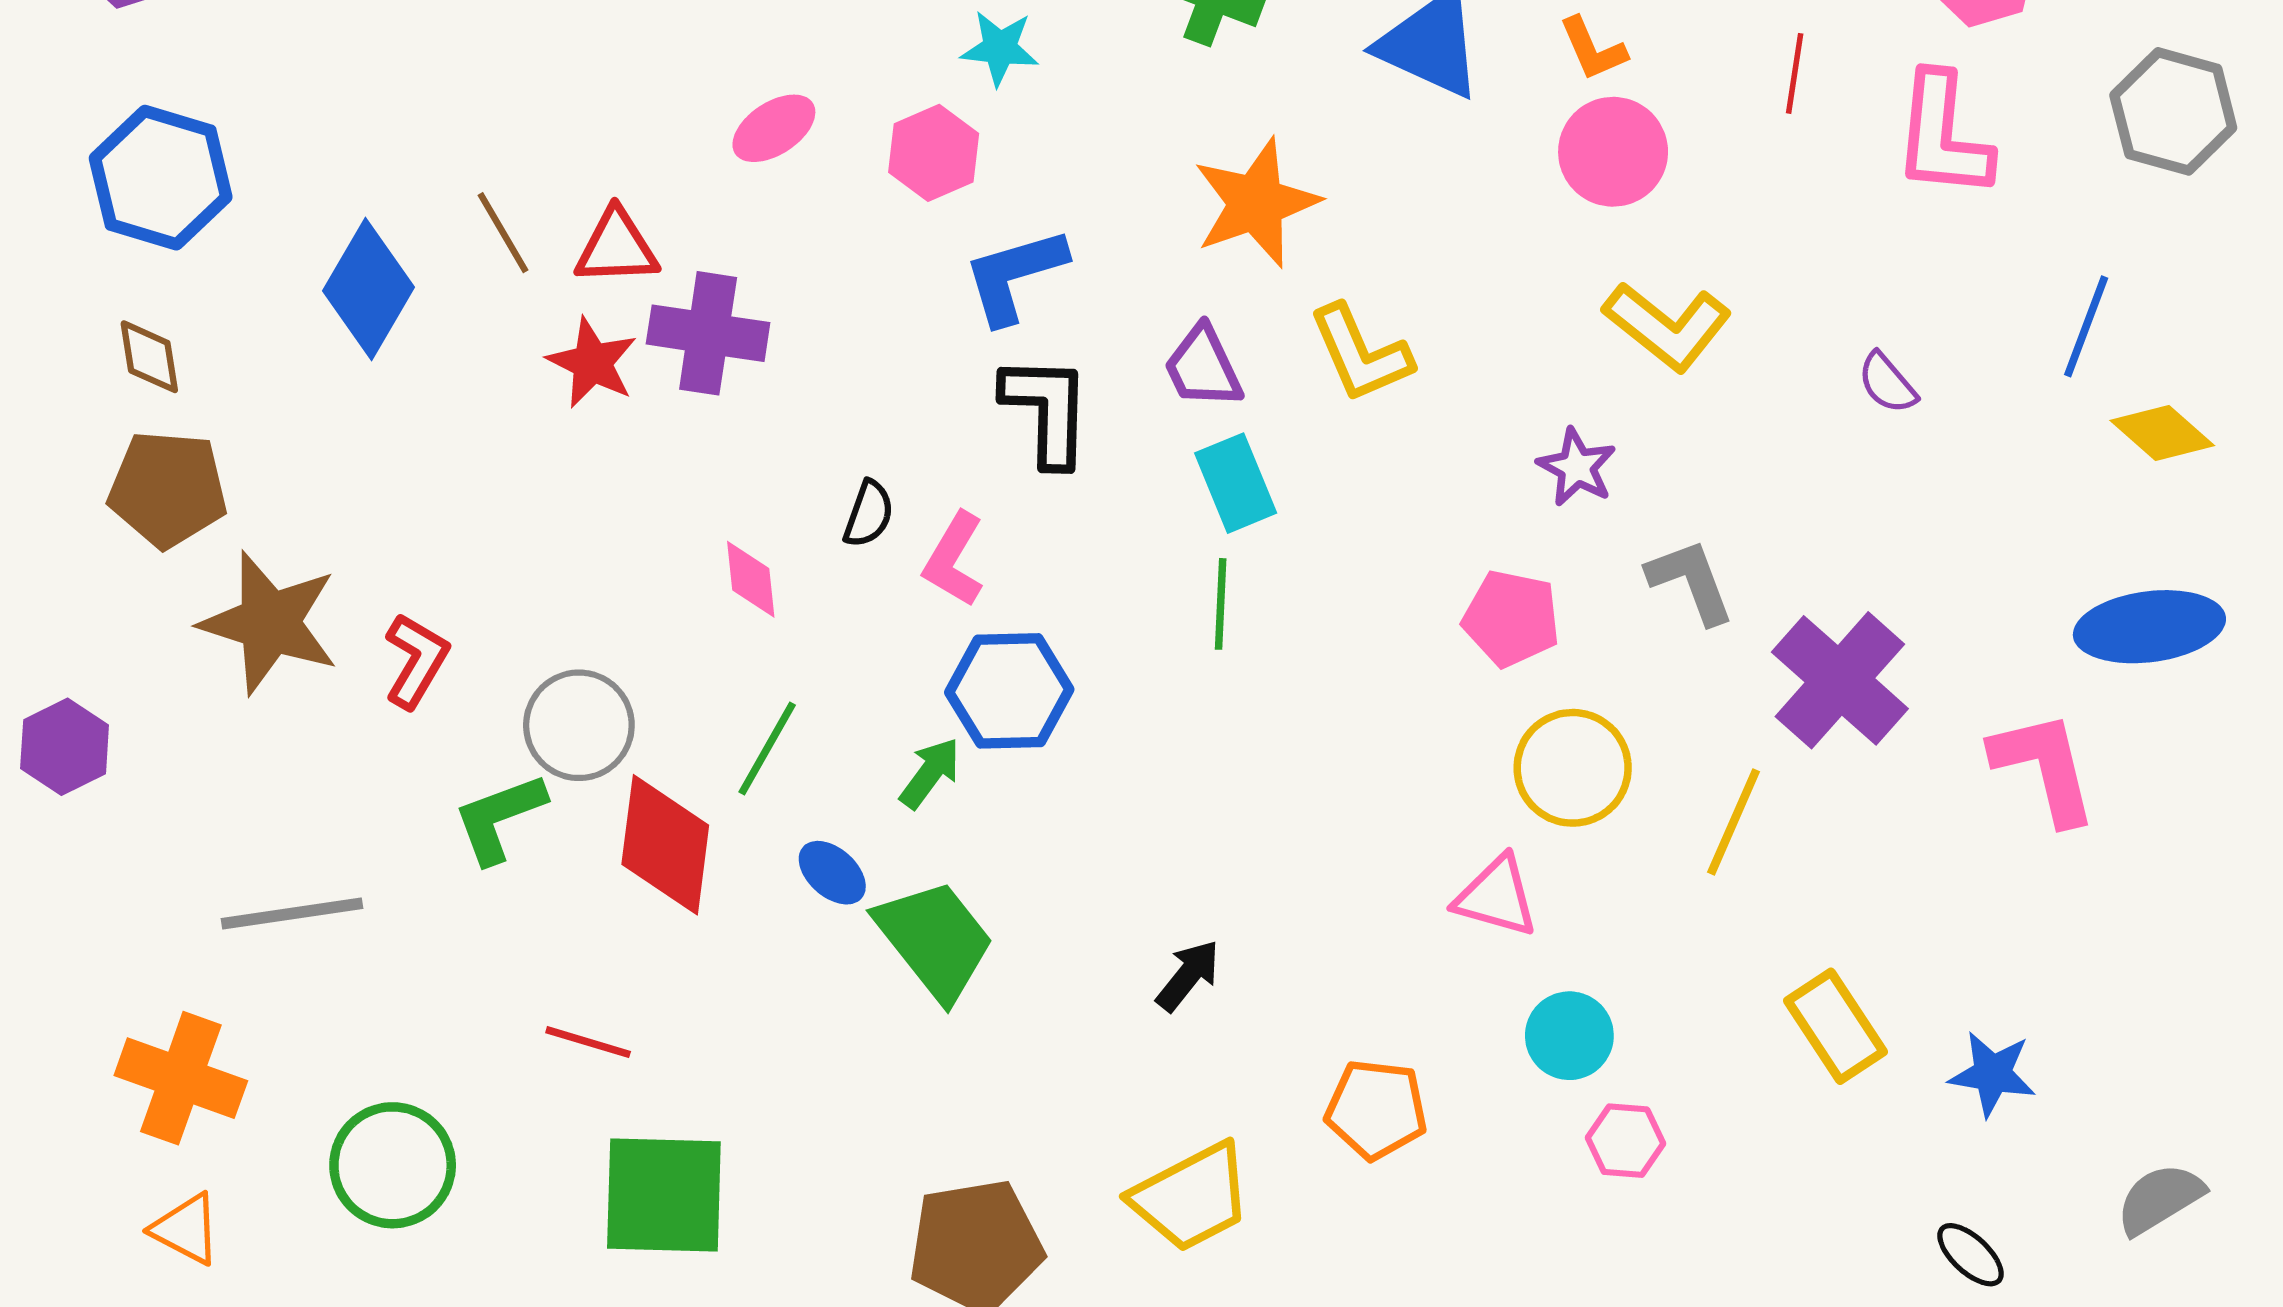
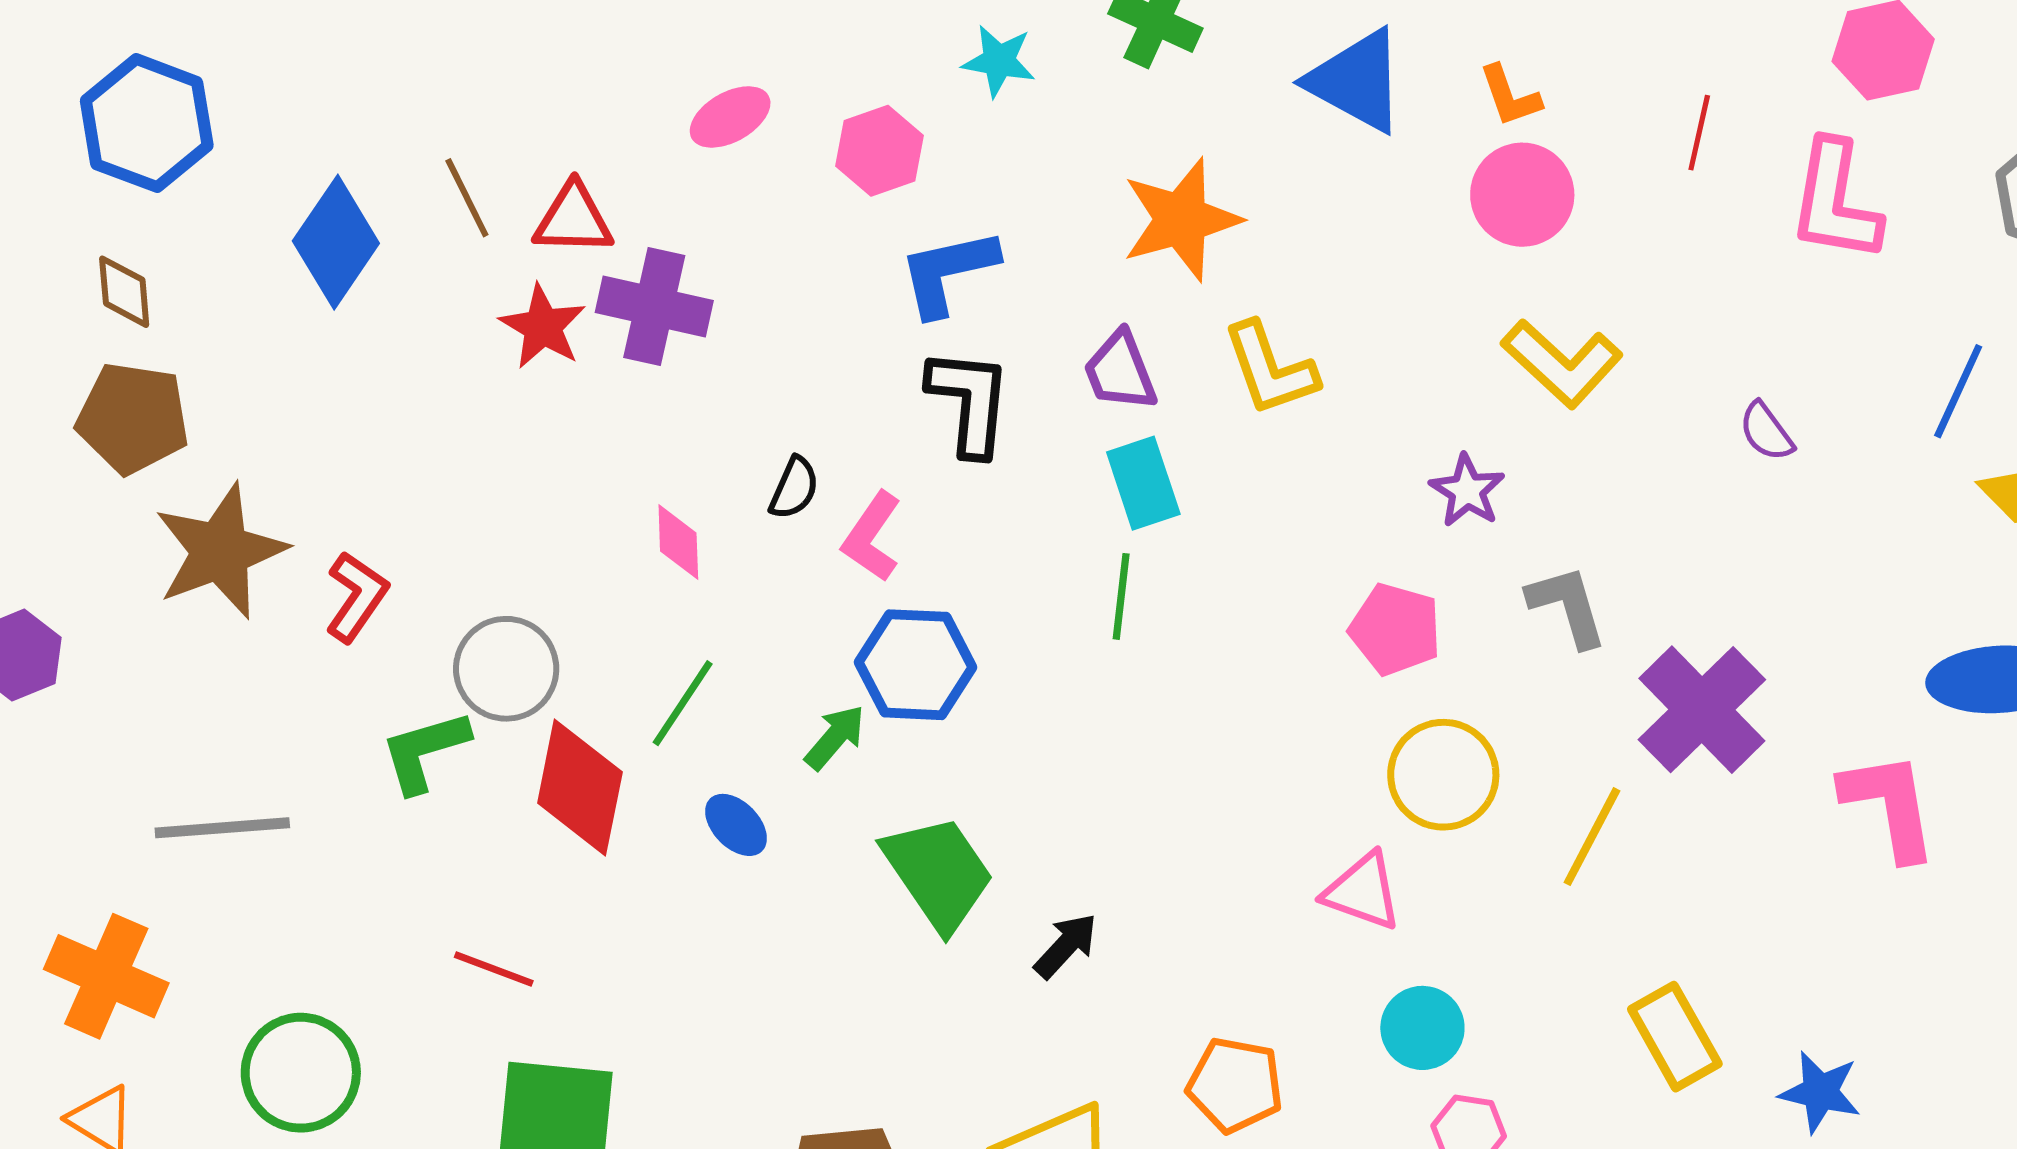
cyan star: (1000, 48) -> (999, 61), moved
brown star: (270, 623) -> (220, 551), turned 30
green trapezoid: (935, 940) -> (938, 873), moved

